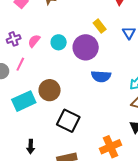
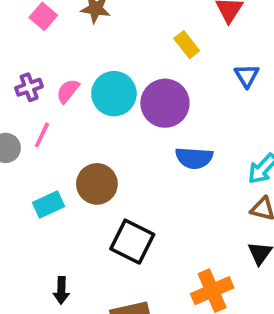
yellow rectangle: (100, 26) -> (187, 45), moved
cyan circle: (59, 42) -> (114, 94), size x1.5
cyan rectangle: (24, 101) -> (48, 205), size x0.7

